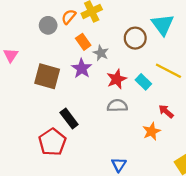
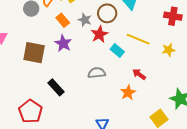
gray star: (101, 53) -> (85, 20), moved
red star: (117, 79) -> (99, 34), moved
red pentagon: (52, 142) -> (30, 111), moved

